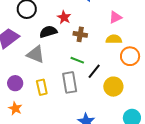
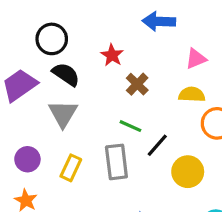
black semicircle: (48, 32) -> (66, 74), moved, turned 48
brown cross: (80, 34) -> (137, 84), turned 32
gray triangle: (36, 54) -> (63, 114), turned 36
yellow rectangle: (42, 87) -> (71, 168), turned 35

